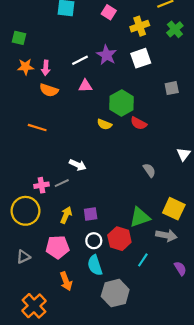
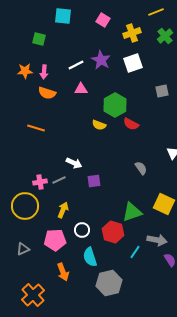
green square: (19, 38) -> (39, 39), moved
purple square: (91, 214) -> (94, 181), moved
gray arrow: (166, 235) -> (157, 240), moved
white circle: (94, 241) -> (82, 230), moved

